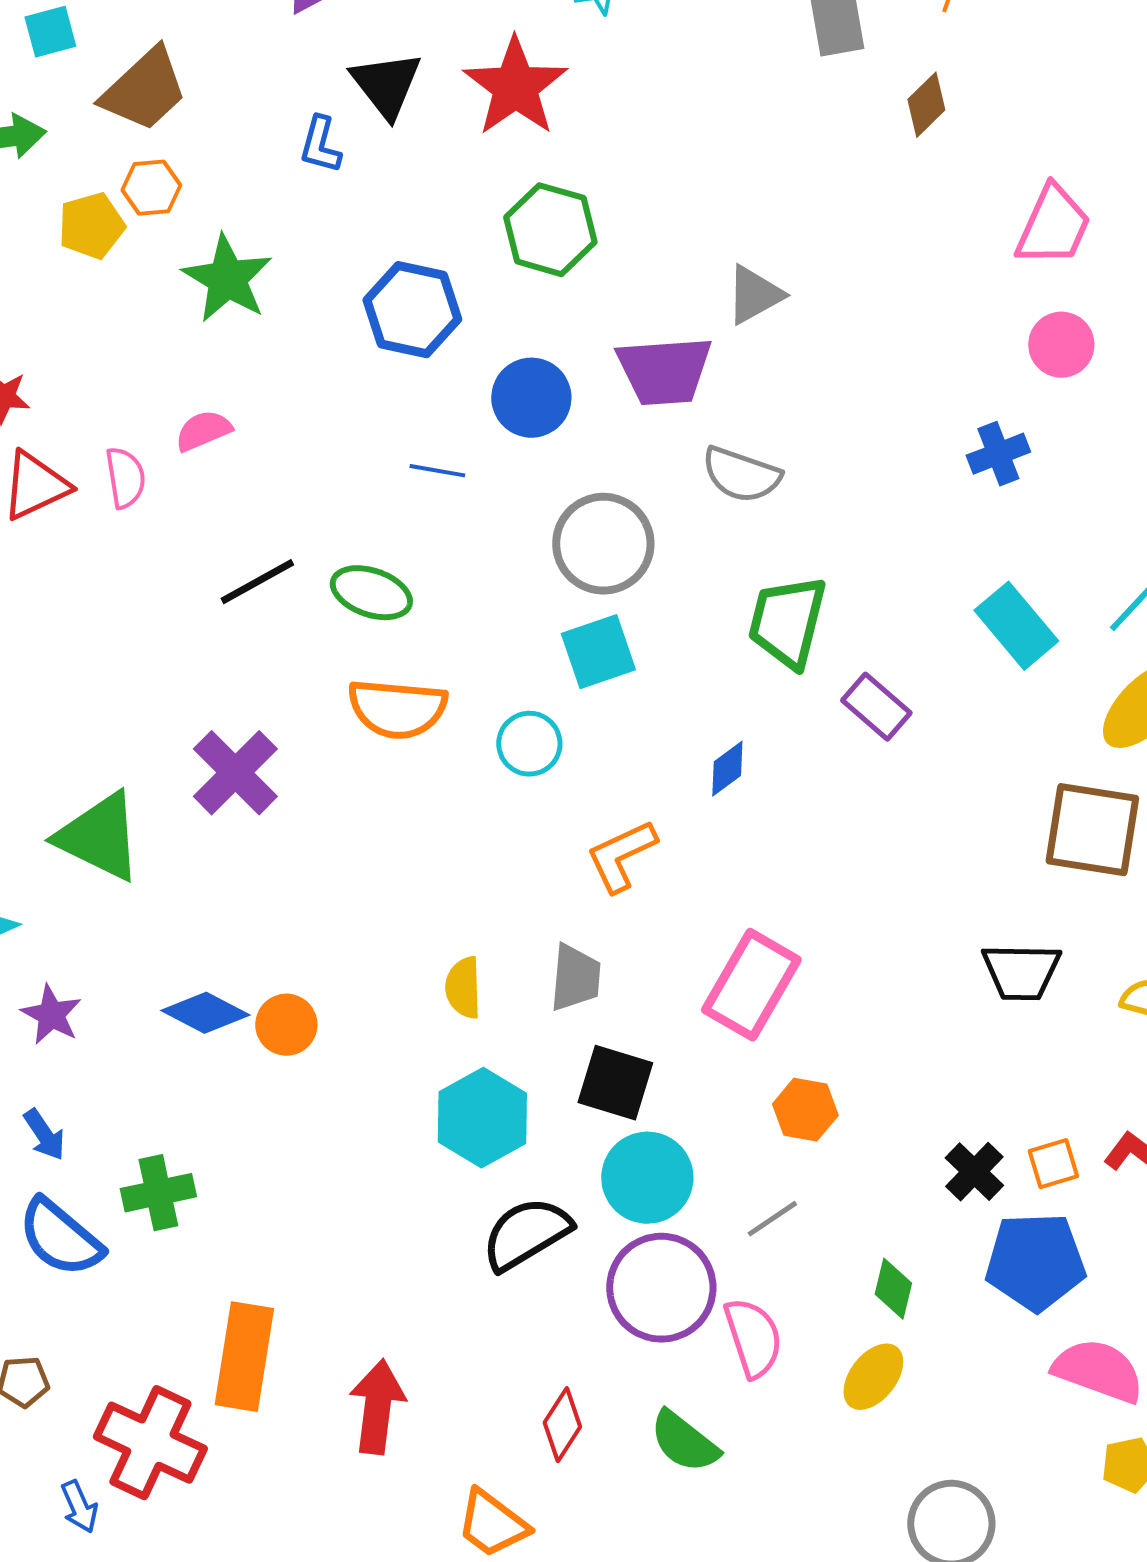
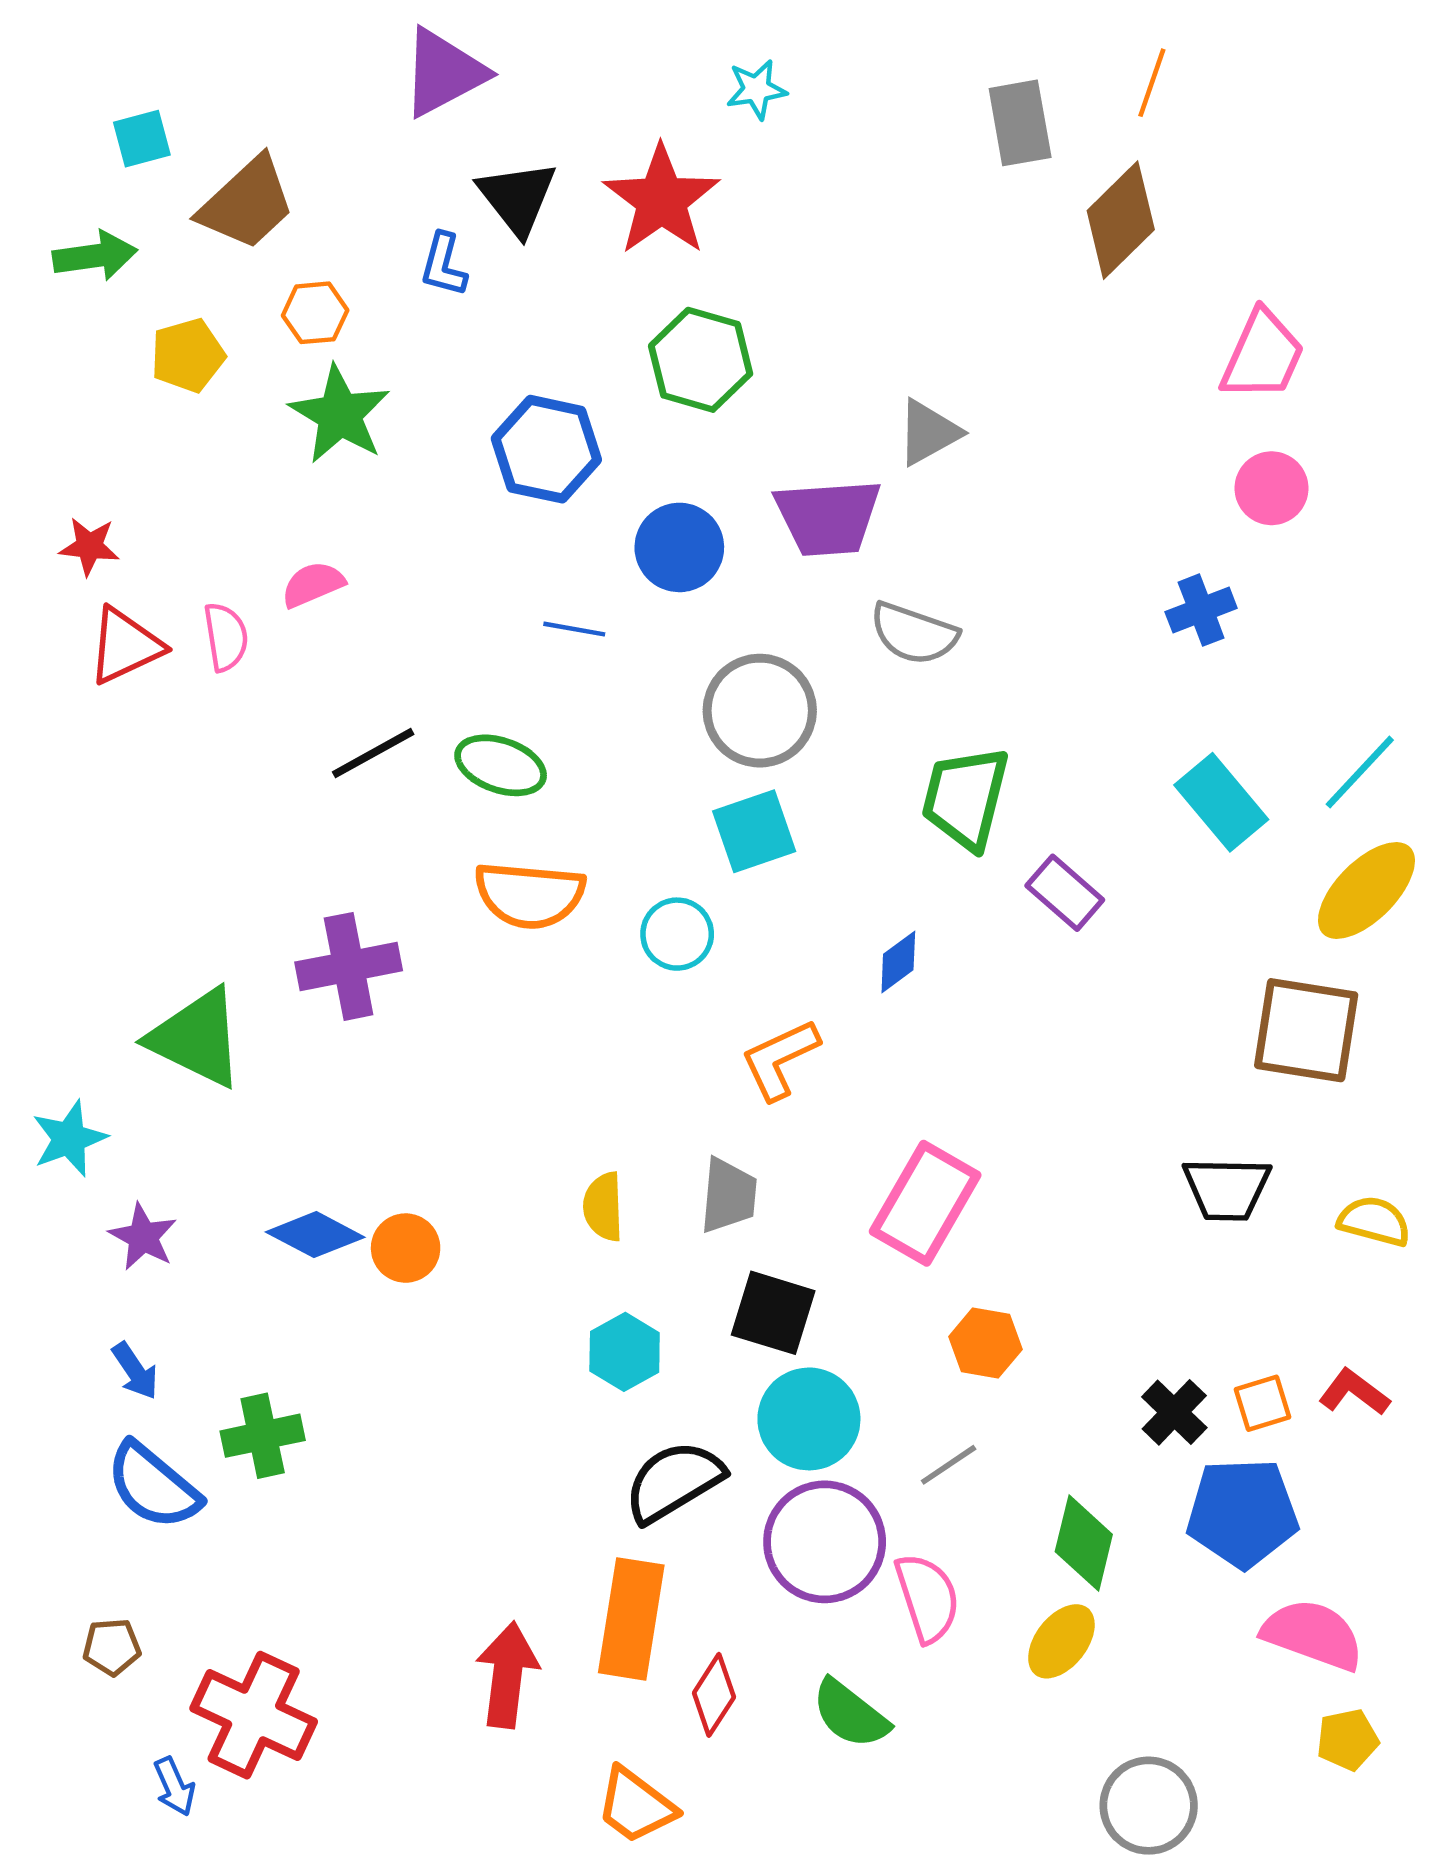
brown diamond: (926, 105) -> (1121, 220), size x1.6
orange hexagon: (151, 188) -> (315, 313), moved
purple cross: (235, 773) -> (349, 966), turned 34
cyan hexagon: (482, 1118) -> (625, 1352), size x0.7
green diamond: (893, 1289) -> (1084, 1543), size x1.4
orange rectangle: (244, 1357) -> (631, 1619), moved

